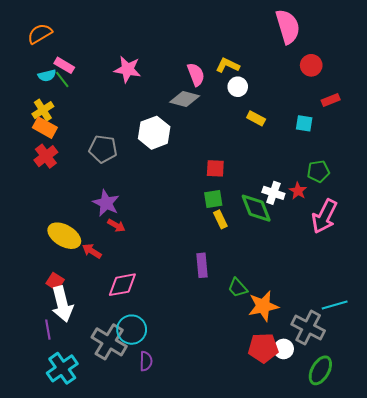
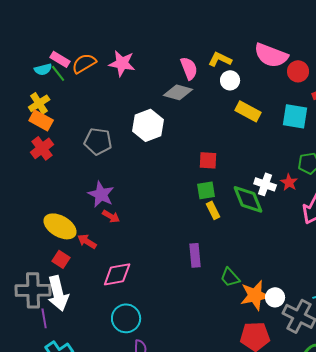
pink semicircle: (288, 27) -> (271, 55), moved, turned 128
orange semicircle: (40, 34) -> (84, 63), moved
red circle: (311, 65) -> (298, 71), moved
yellow rectangle: (256, 118) -> (248, 111), size x1.4
cyan square: (304, 123) -> (295, 116), size x1.5
red square: (55, 282) -> (61, 259), moved
gray cross: (109, 342) -> (33, 290), moved, turned -32
white circle: (284, 349) -> (275, 297), moved

